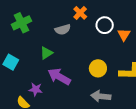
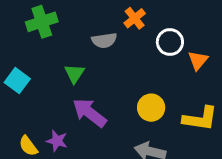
green triangle: (46, 53) -> (74, 74), turned -32
purple star: (36, 89) -> (57, 141), moved

